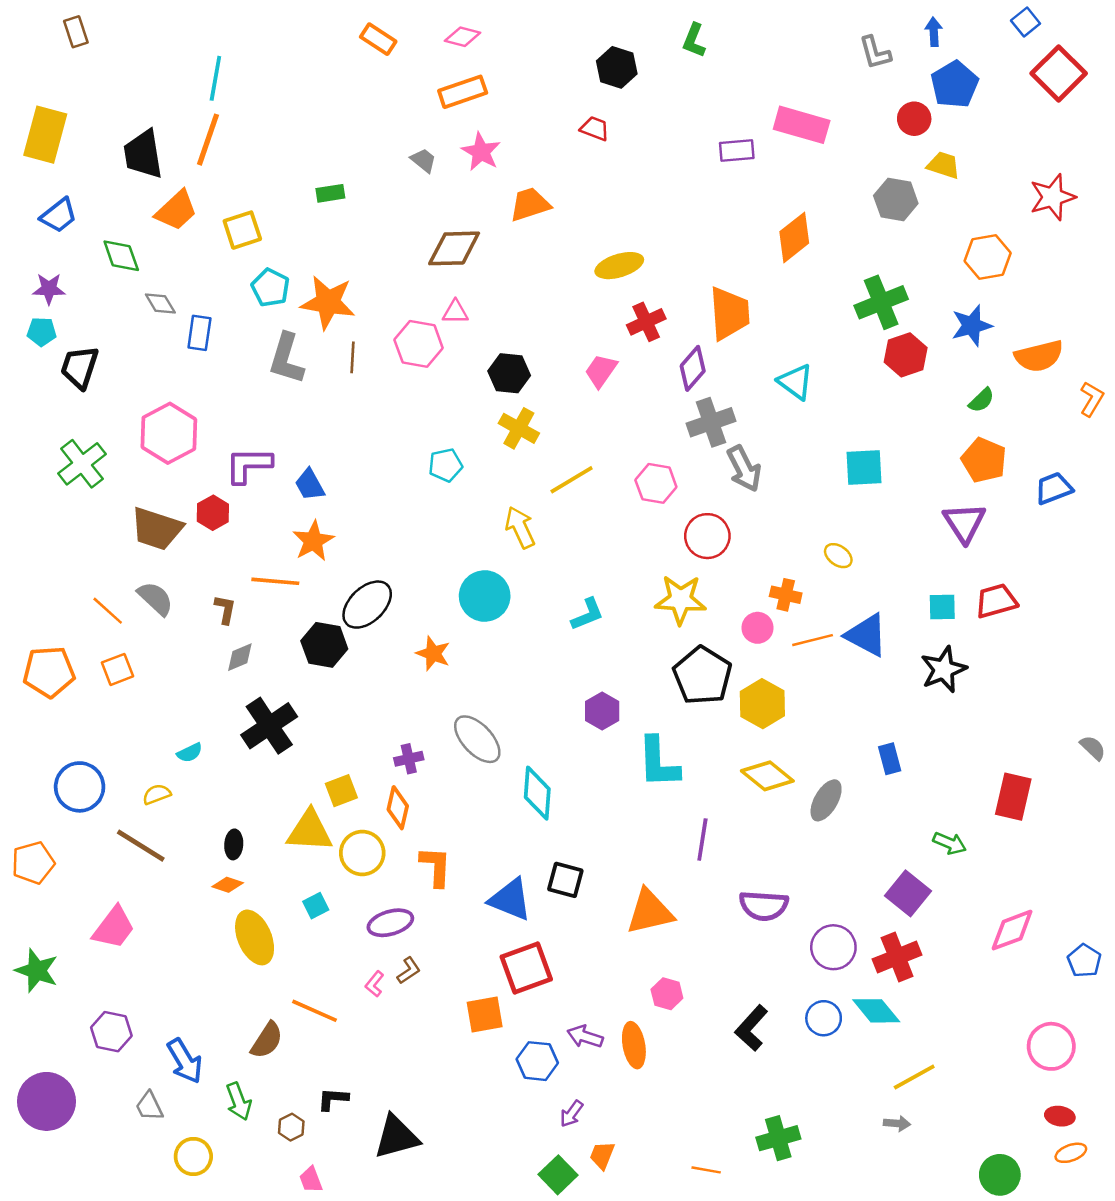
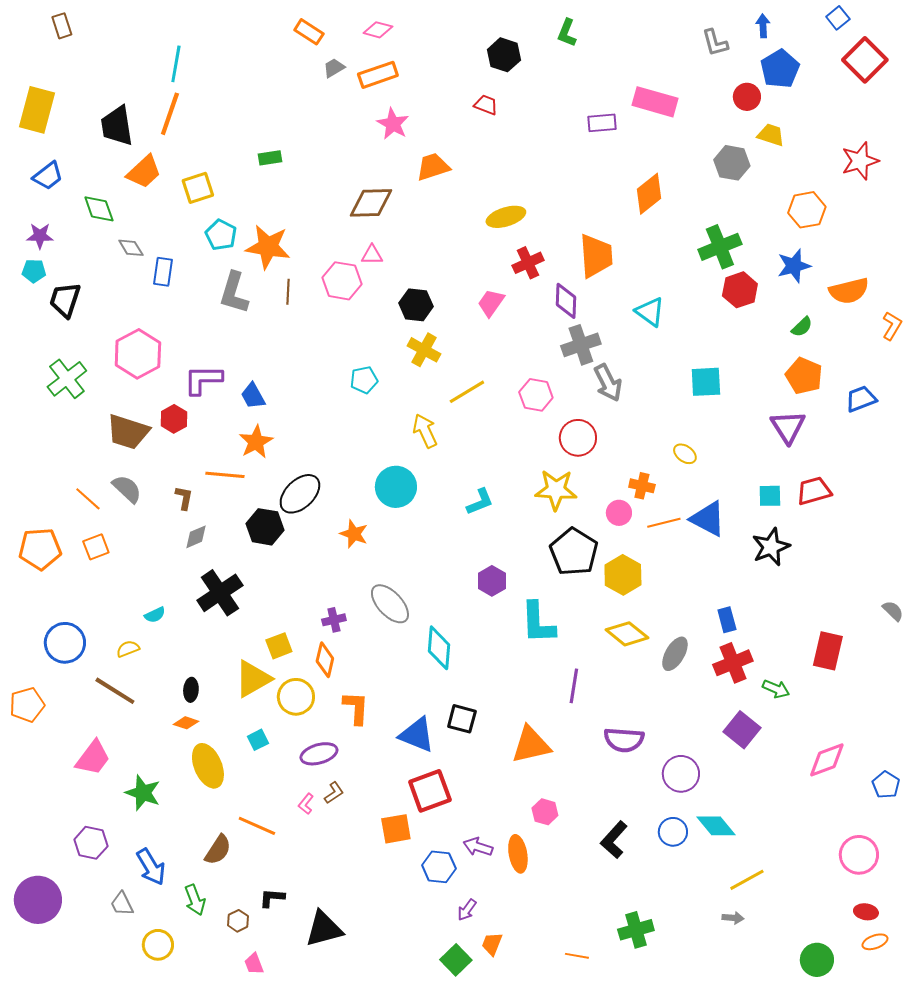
gray trapezoid: (423, 160) -> (334, 68), moved, turned -70
purple diamond: (693, 368) -> (566, 301), turned -39
yellow triangle: (310, 831) -> (253, 679), turned -33
red cross: (897, 957) -> (733, 663), moved
green star: (37, 970) -> (143, 793), moved

